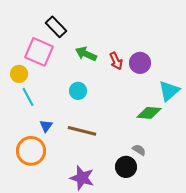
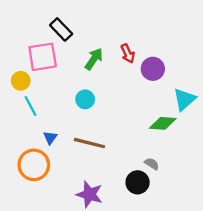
pink square: (39, 52) -> (43, 57), turned -32
green arrow: (86, 54) -> (94, 59), turned 100
red arrow: (116, 61) -> (128, 54), moved

